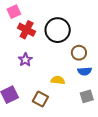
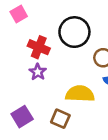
red cross: (27, 30) -> (39, 47), moved
yellow semicircle: (58, 80) -> (80, 94), size x1.6

